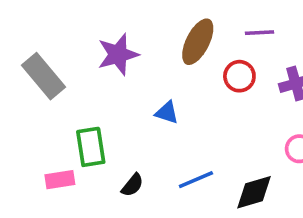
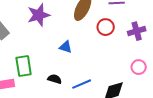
black semicircle: (132, 185) -> (55, 79), moved, turned -112

